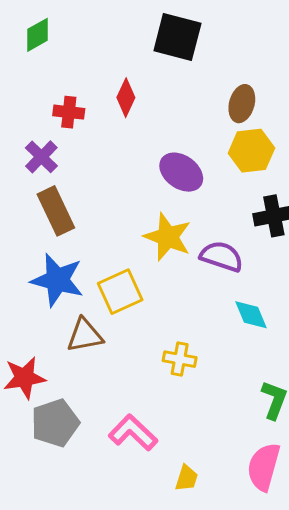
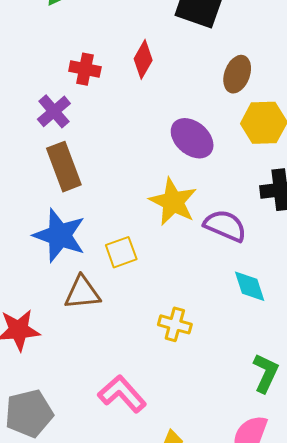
brown ellipse: (242, 104) -> (237, 74), moved
yellow square: (120, 292) -> (121, 252), size x0.7
gray pentagon: (55, 423) -> (29, 413), moved

